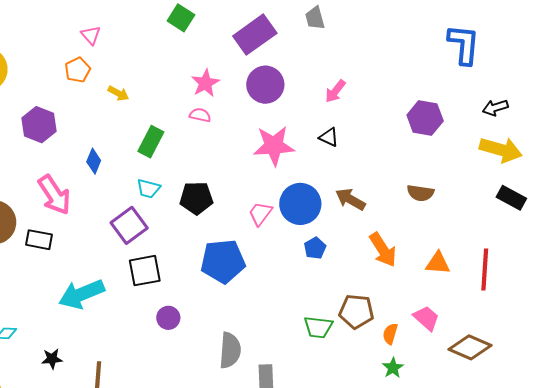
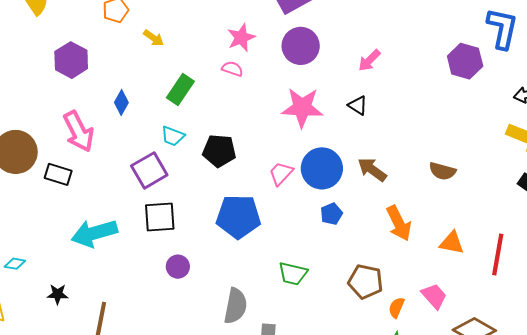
purple hexagon: (425, 118) -> (465, 61), moved
green trapezoid: (318, 327) -> (293, 274), moved

